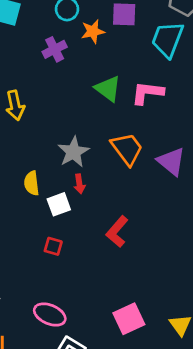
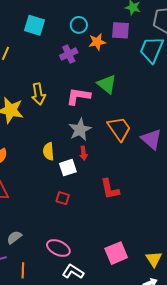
pink L-shape: (147, 93) -> (78, 96), moved
red L-shape: (117, 232) -> (110, 189), turned -55

